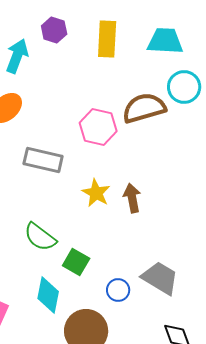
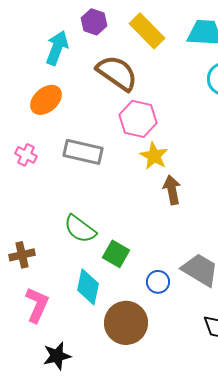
yellow rectangle: (107, 39) -> (147, 31), turned -48
brown semicircle: (144, 108) -> (117, 73), moved, turned 51
yellow star: (96, 193) -> (154, 156), moved

